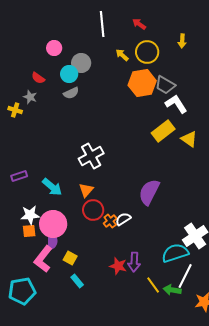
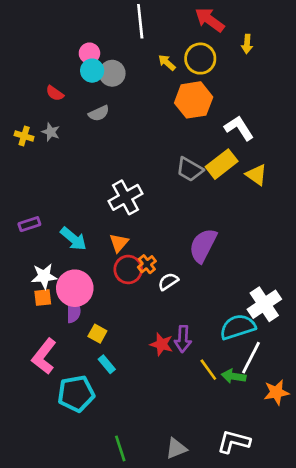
red arrow: (139, 24) -> (210, 20), moved, size x1.6
pink circle: (54, 48) -> (89, 53), moved
cyan circle: (69, 74) -> (92, 71), moved
gray trapezoid: (165, 85) -> (190, 169), moved
gray star: (30, 97) -> (51, 132), moved
orange cross: (110, 221) -> (147, 264), moved
pink L-shape: (43, 259) -> (44, 356), moved
cyan pentagon: (22, 291) -> (76, 394), moved

